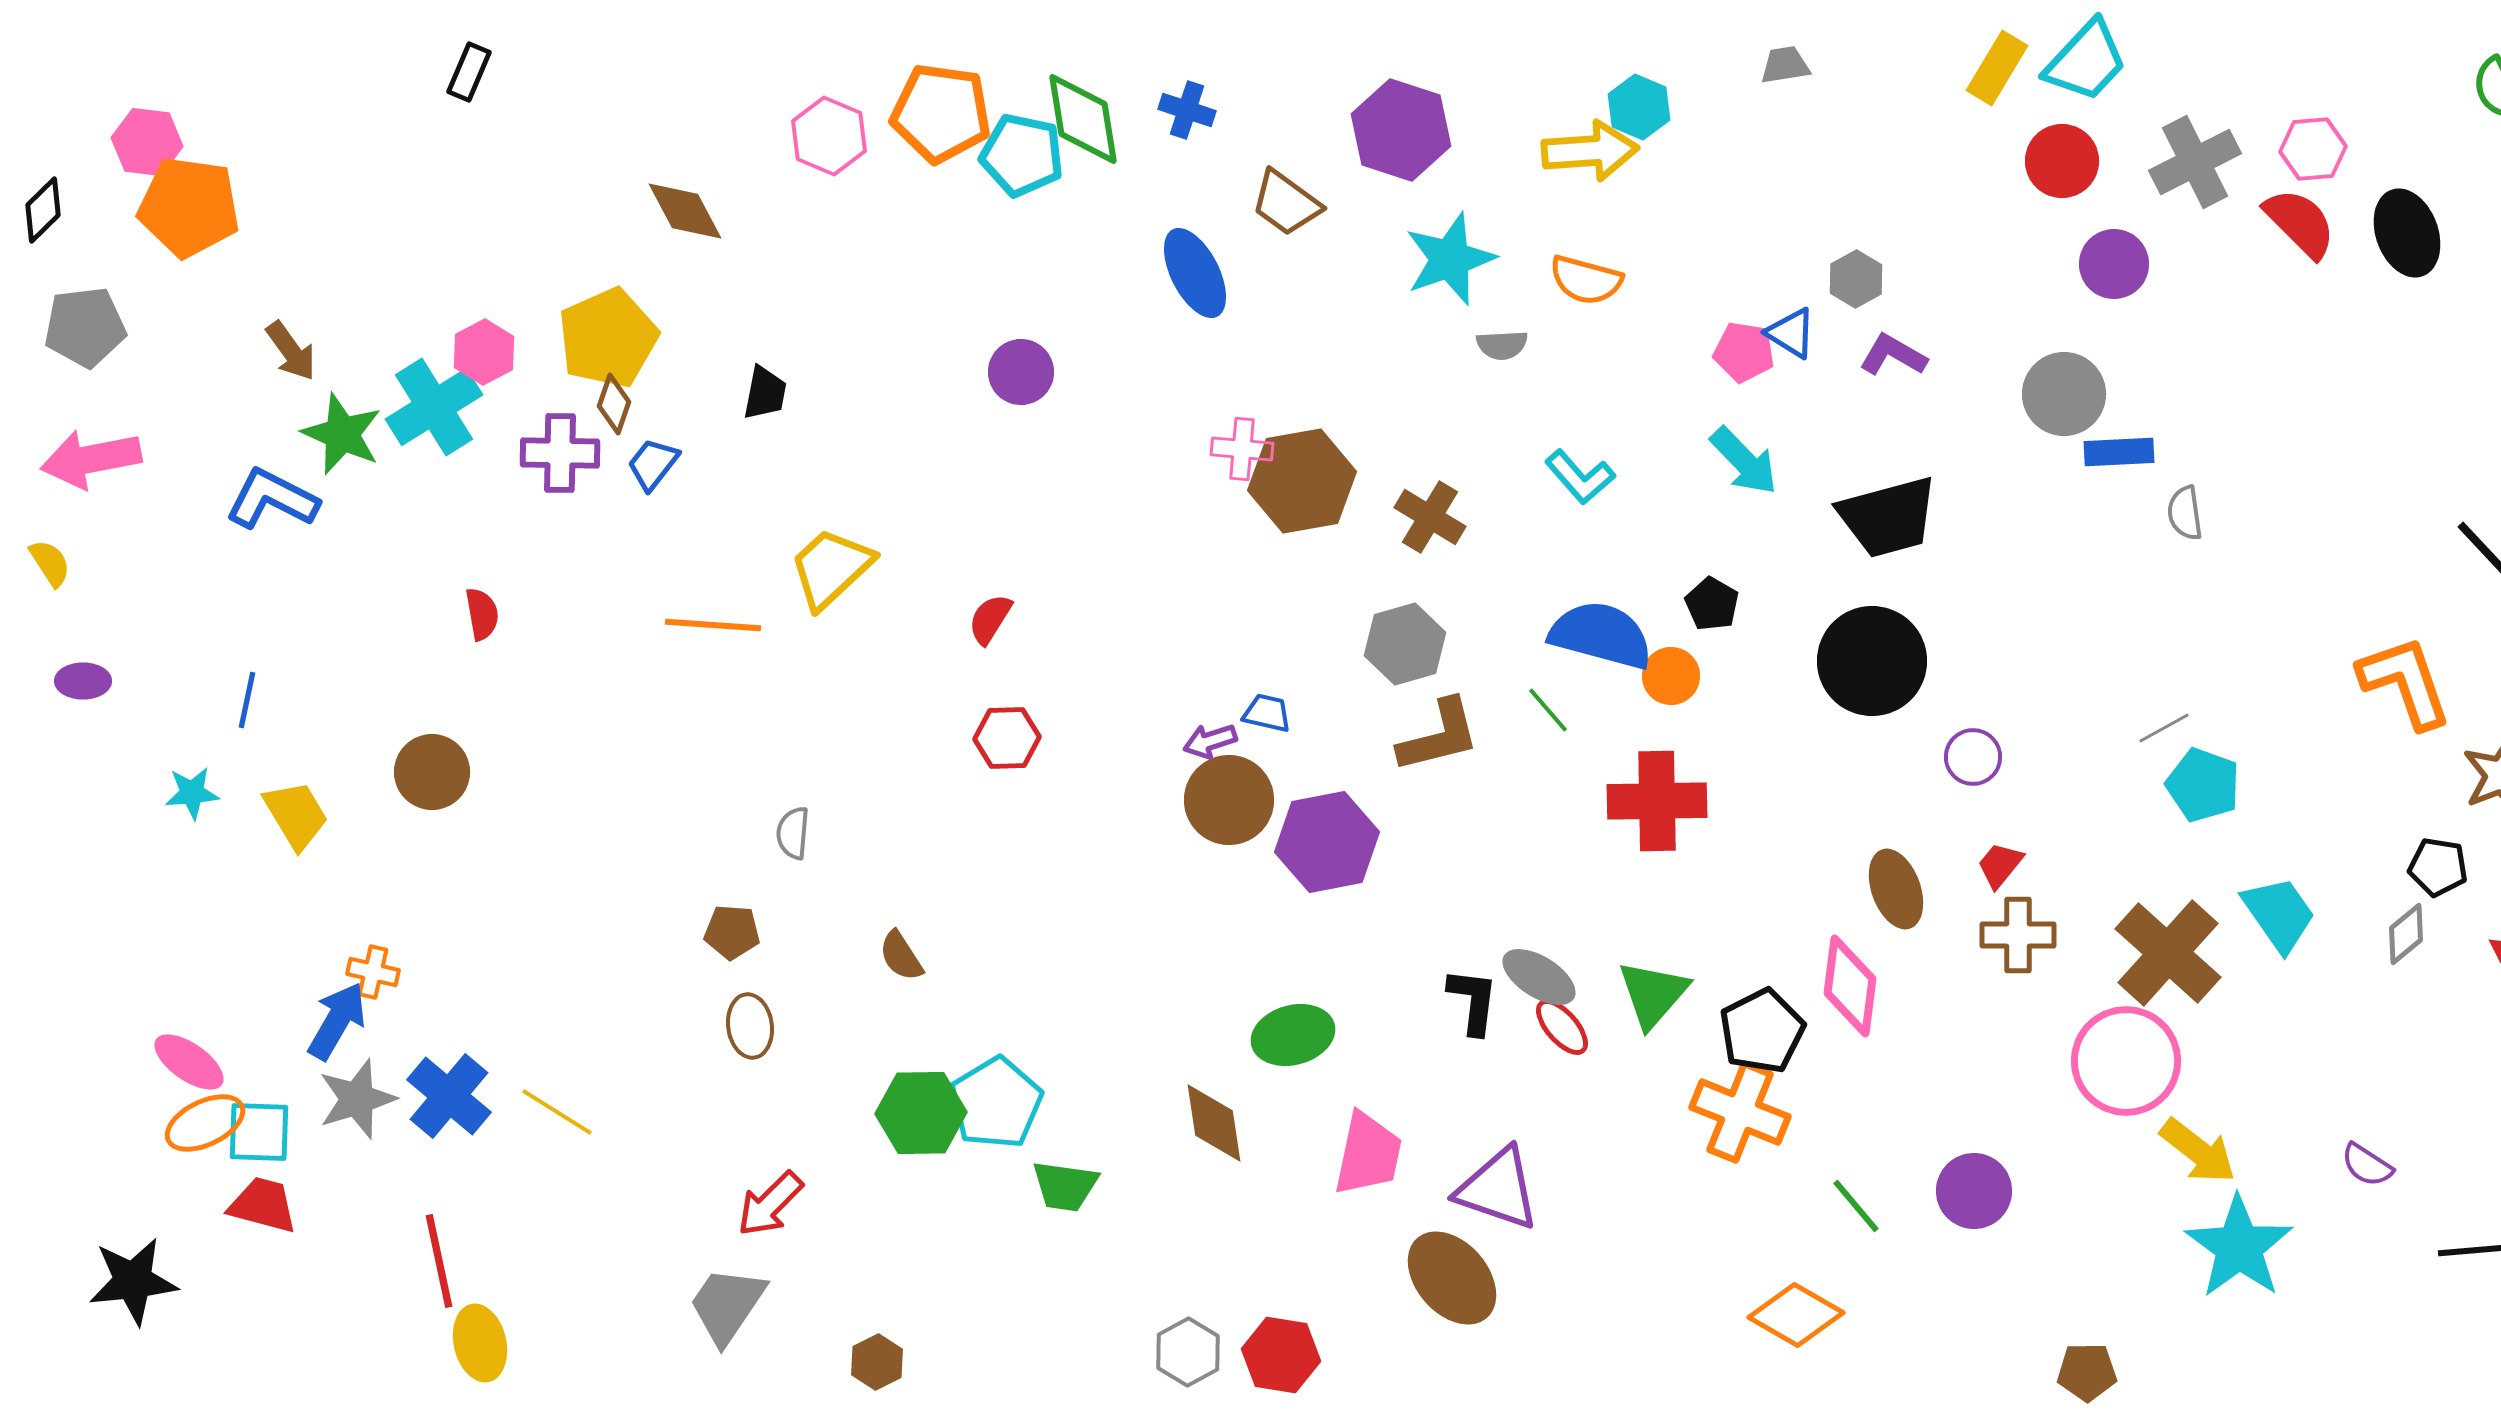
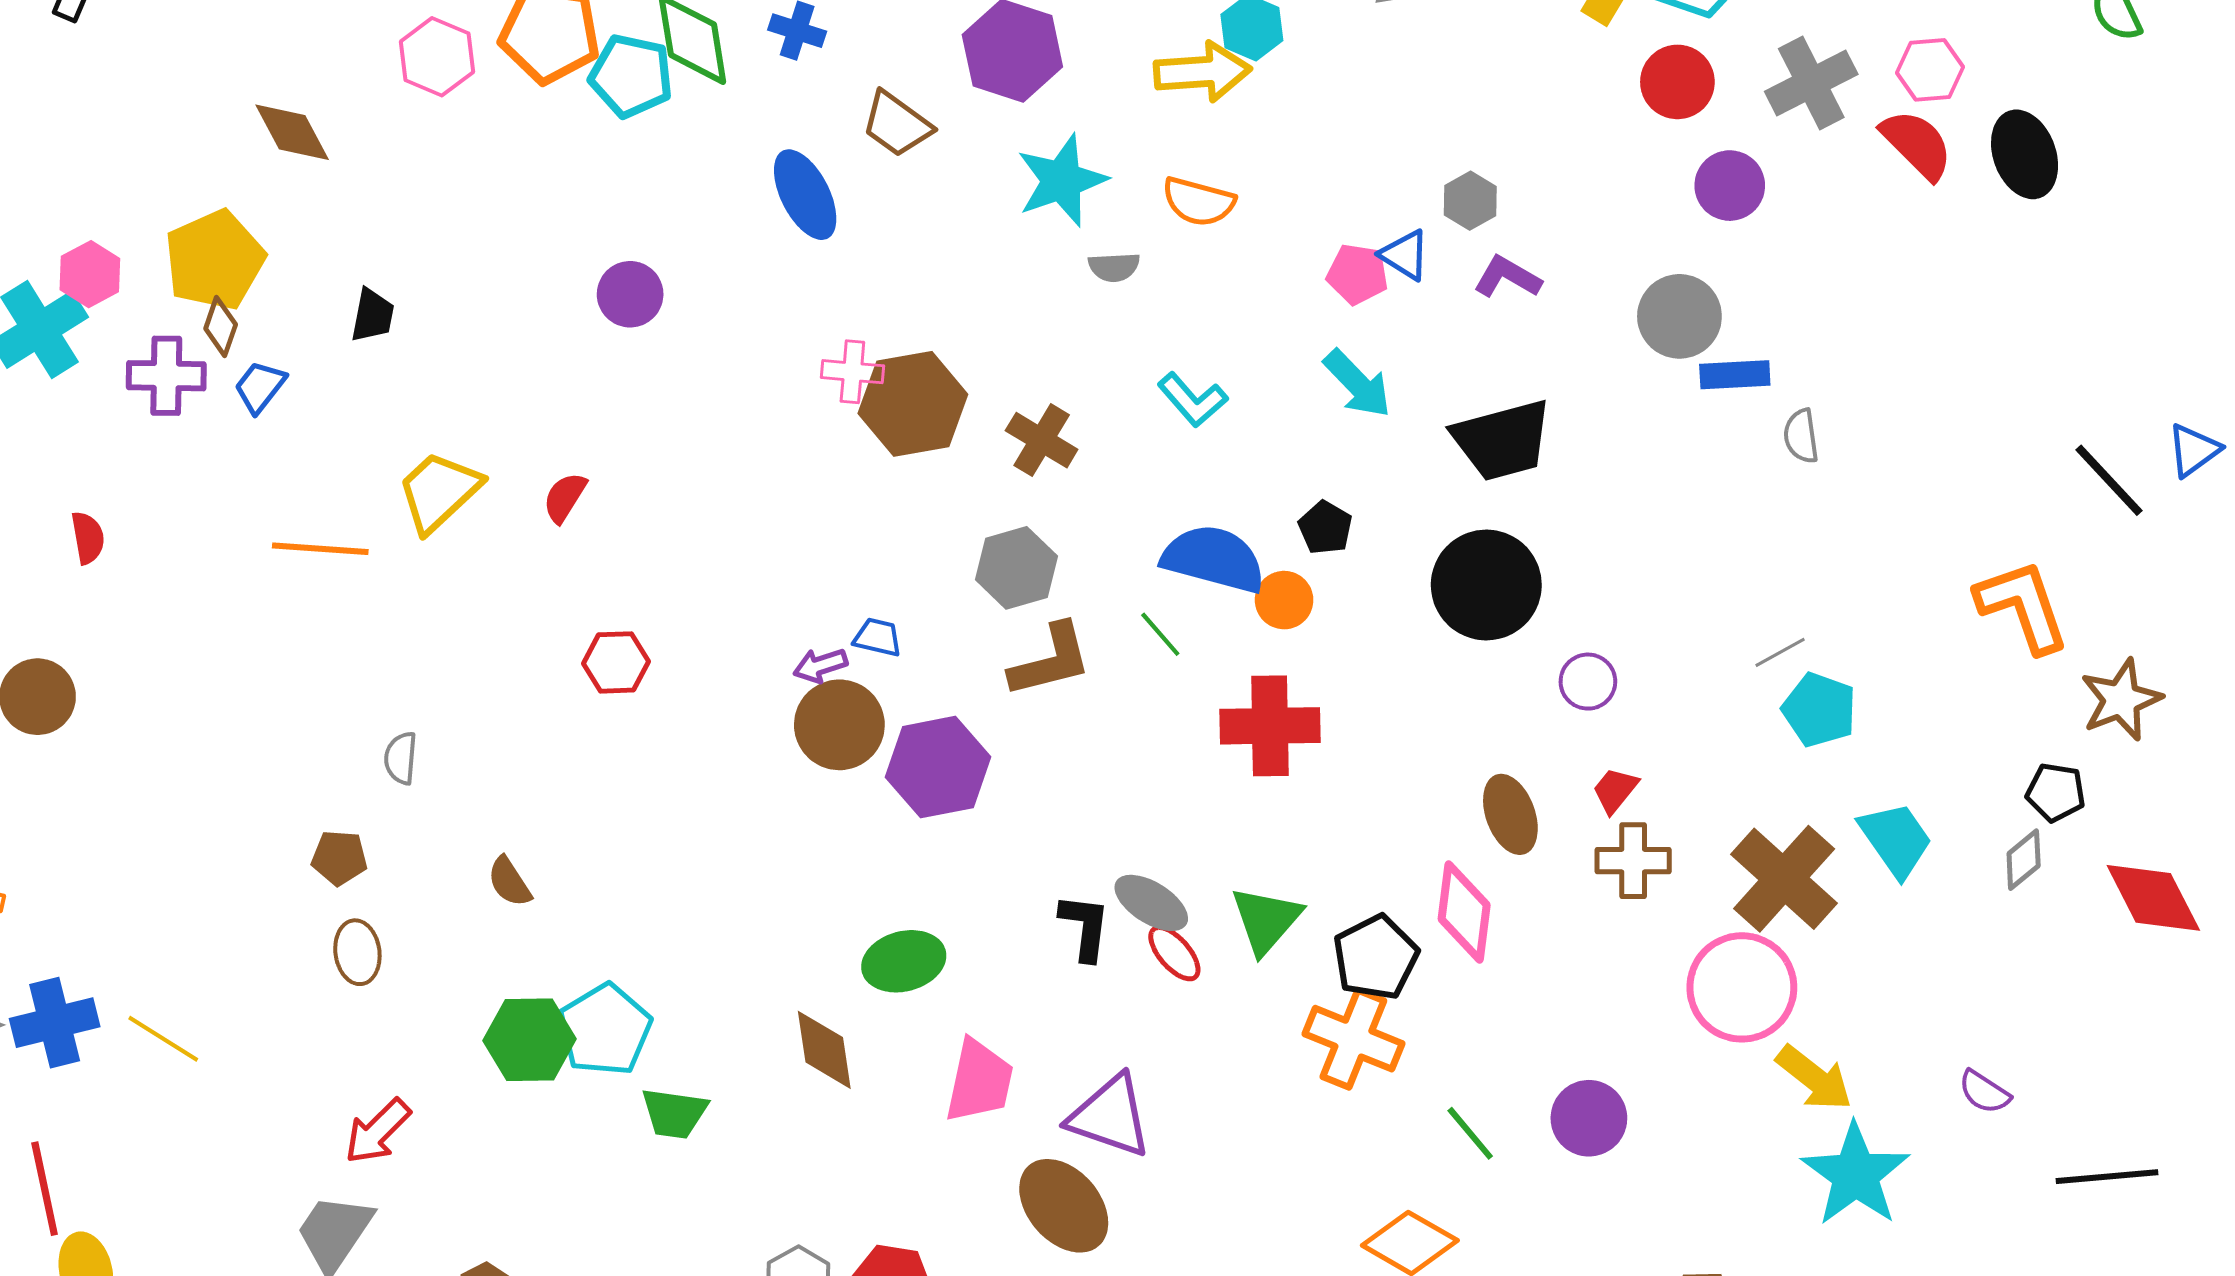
red semicircle: (990, 619) -> (565, 497), moved
blue cross: (449, 1096) -> (55, 1023), turned 36

